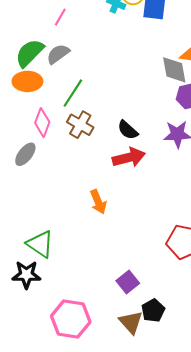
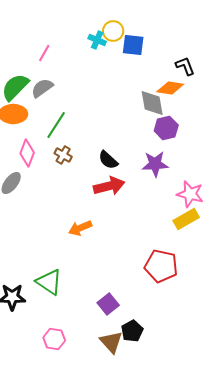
brown cross: (80, 125) -> (63, 155), size x0.7
orange arrow: (98, 202) -> (80, 228), turned 90
green triangle: (40, 244) -> (49, 282), moved
pink hexagon: (71, 319) -> (54, 339), size x0.6

